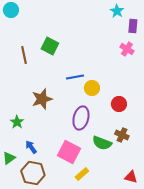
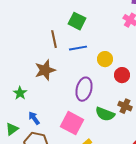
green square: (50, 46) -> (77, 21), moved
brown line: (24, 55) -> (54, 39), moved
yellow circle: (92, 88) -> (105, 59), moved

